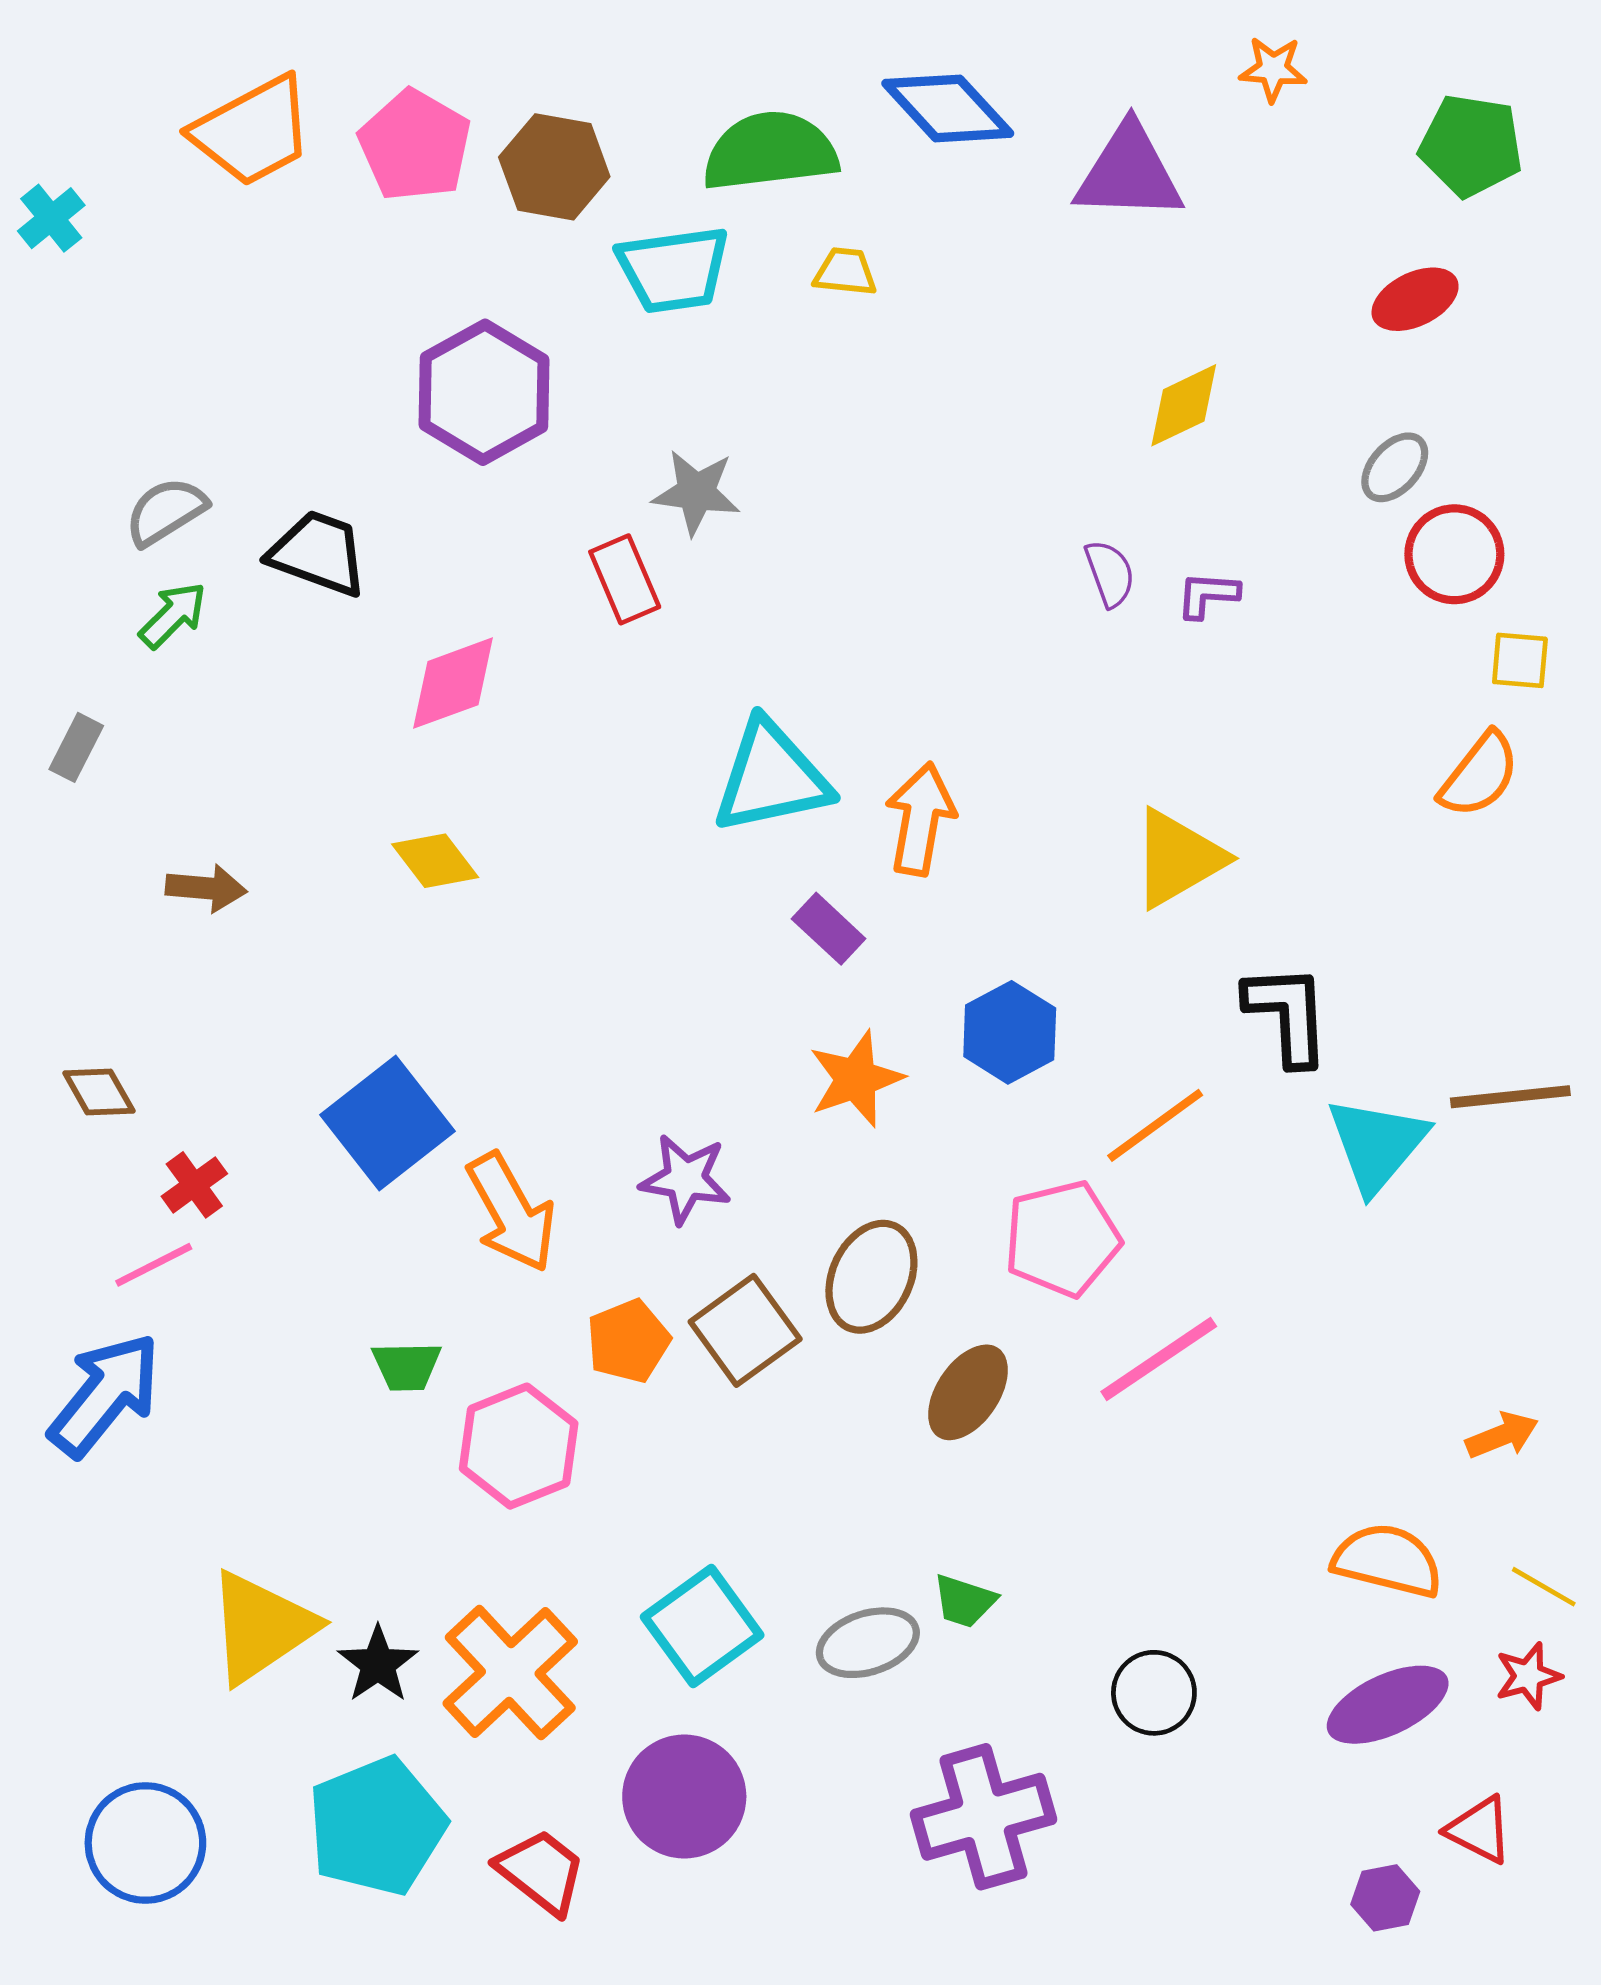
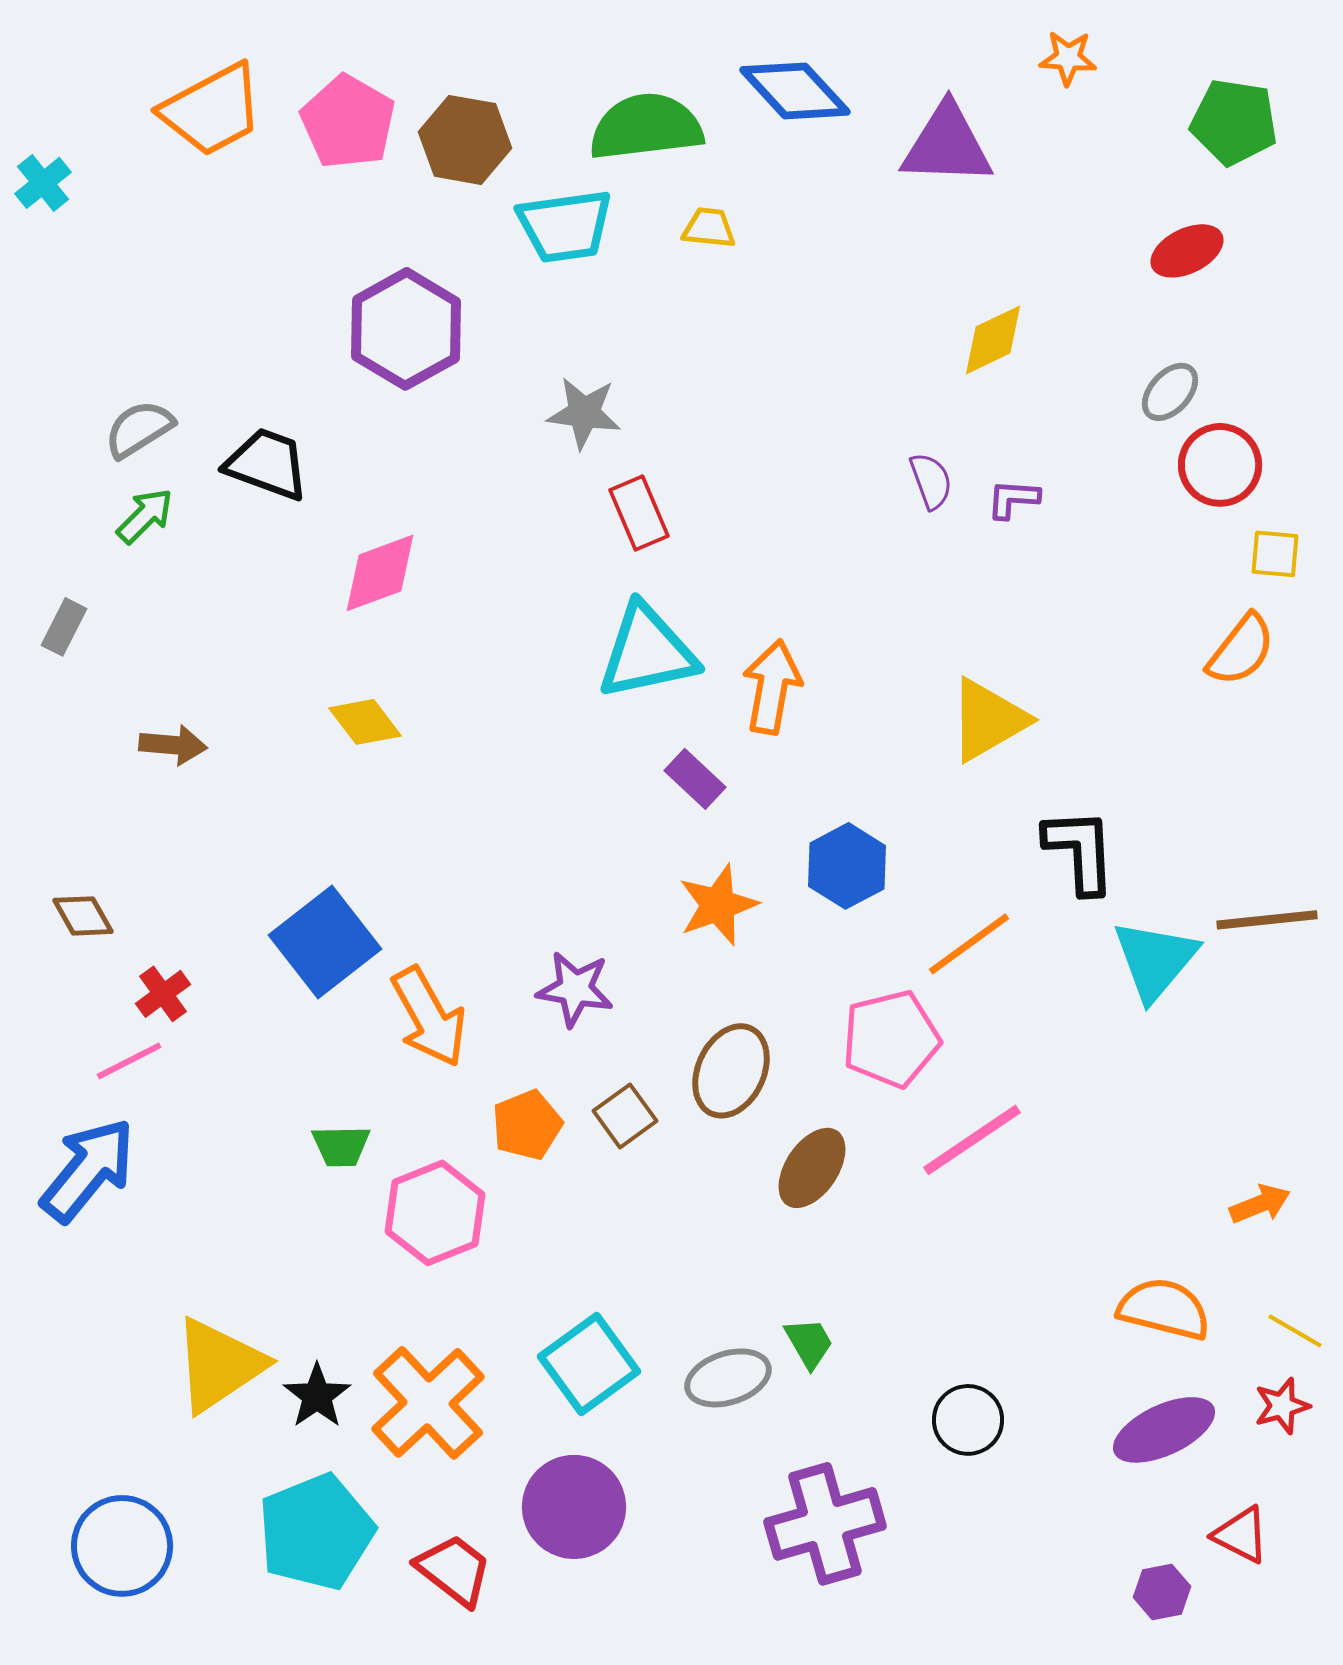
red rectangle: (625, 579) -> (639, 513), moved
brown square: (745, 1330) -> (625, 1116), size x0.7
green trapezoid: (964, 1601) -> (809, 1343), turned -138

